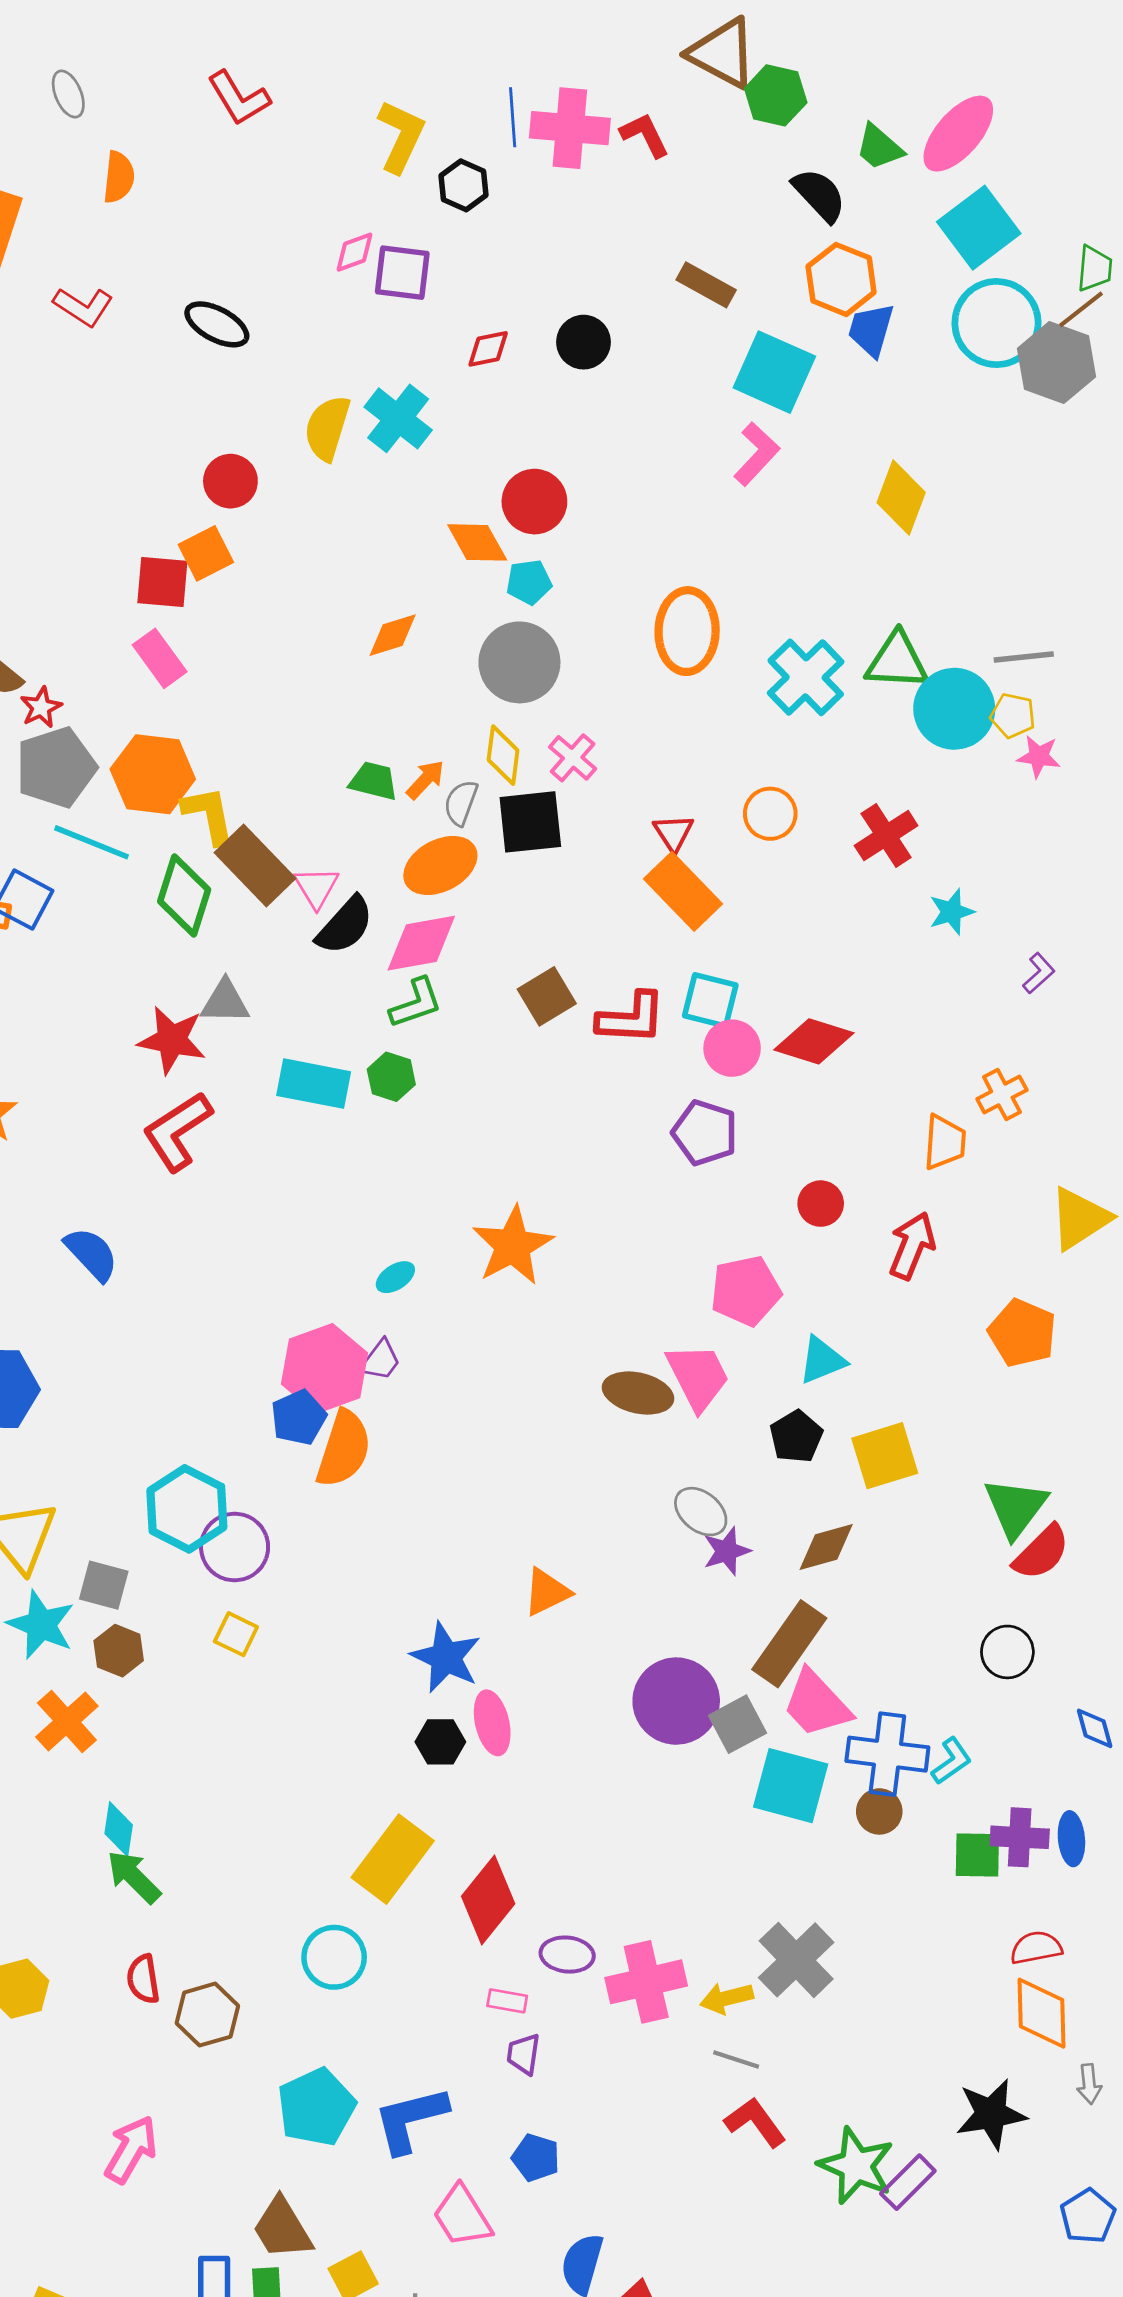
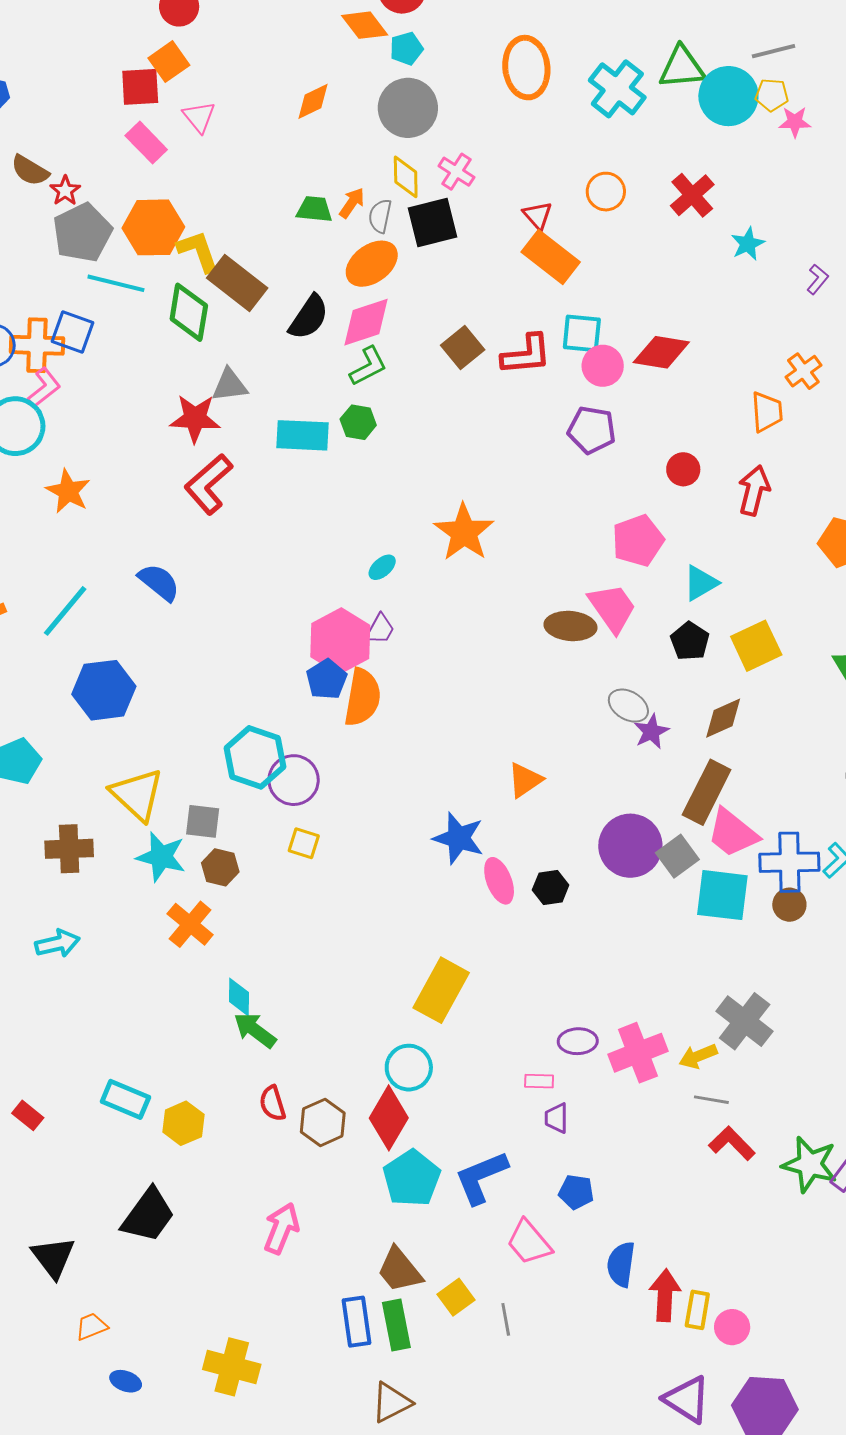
pink triangle: (316, 887) -> (199, 117), moved
black hexagon: (440, 1742) -> (551, 888), moved
red diamond: (488, 1900) -> (389, 1118), moved

